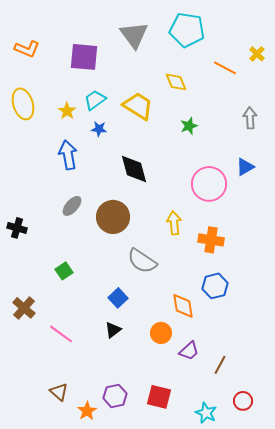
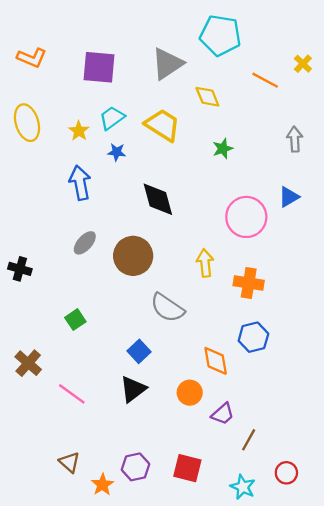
gray triangle: (134, 35) -> (167, 64), moved, turned 32
black triangle: (113, 330) -> (133, 389), size x1.4
brown line: (220, 365) -> (249, 440), moved

